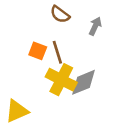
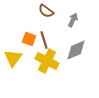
gray diamond: (83, 82) -> (76, 50), moved
yellow triangle: (17, 111) -> (13, 58), moved, turned -30

